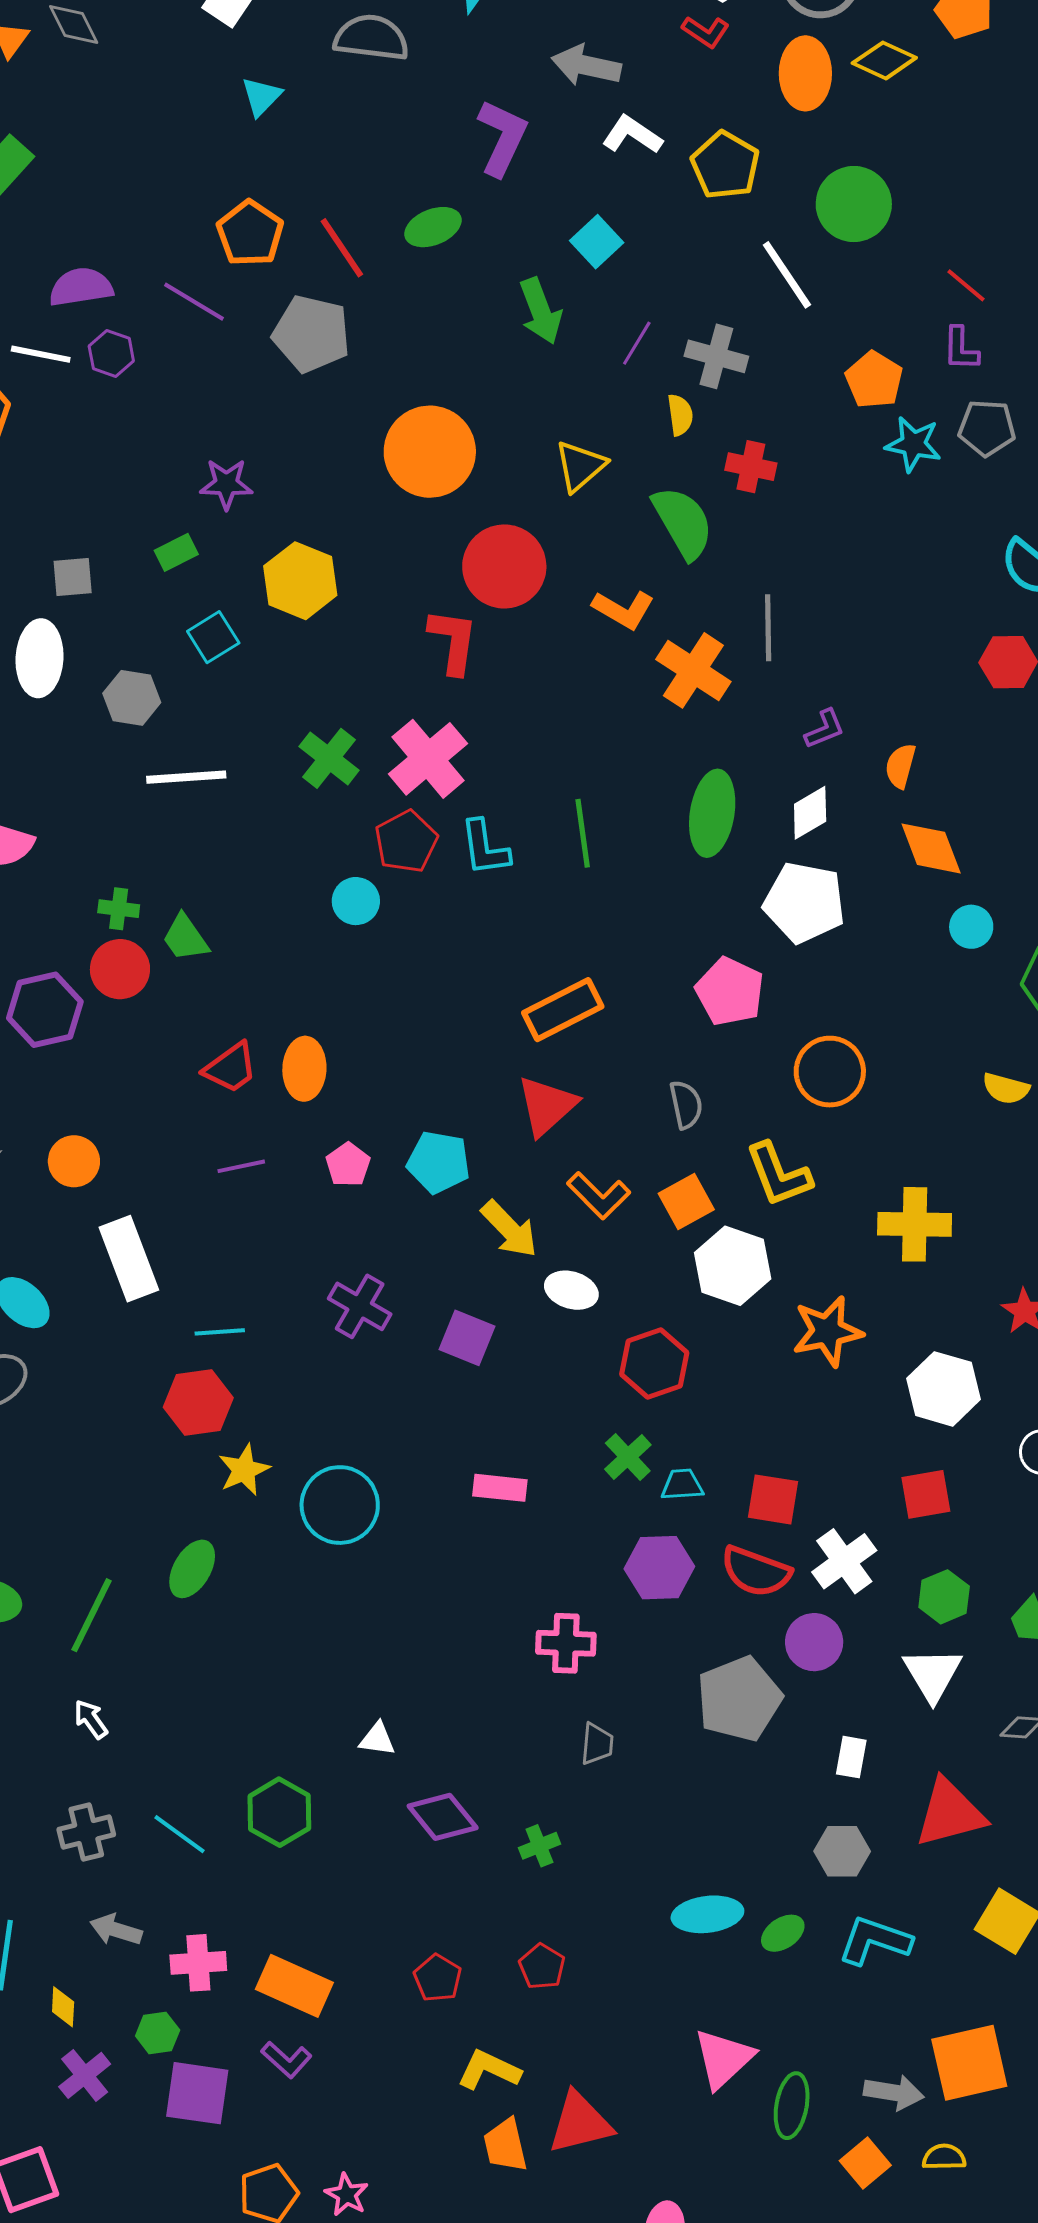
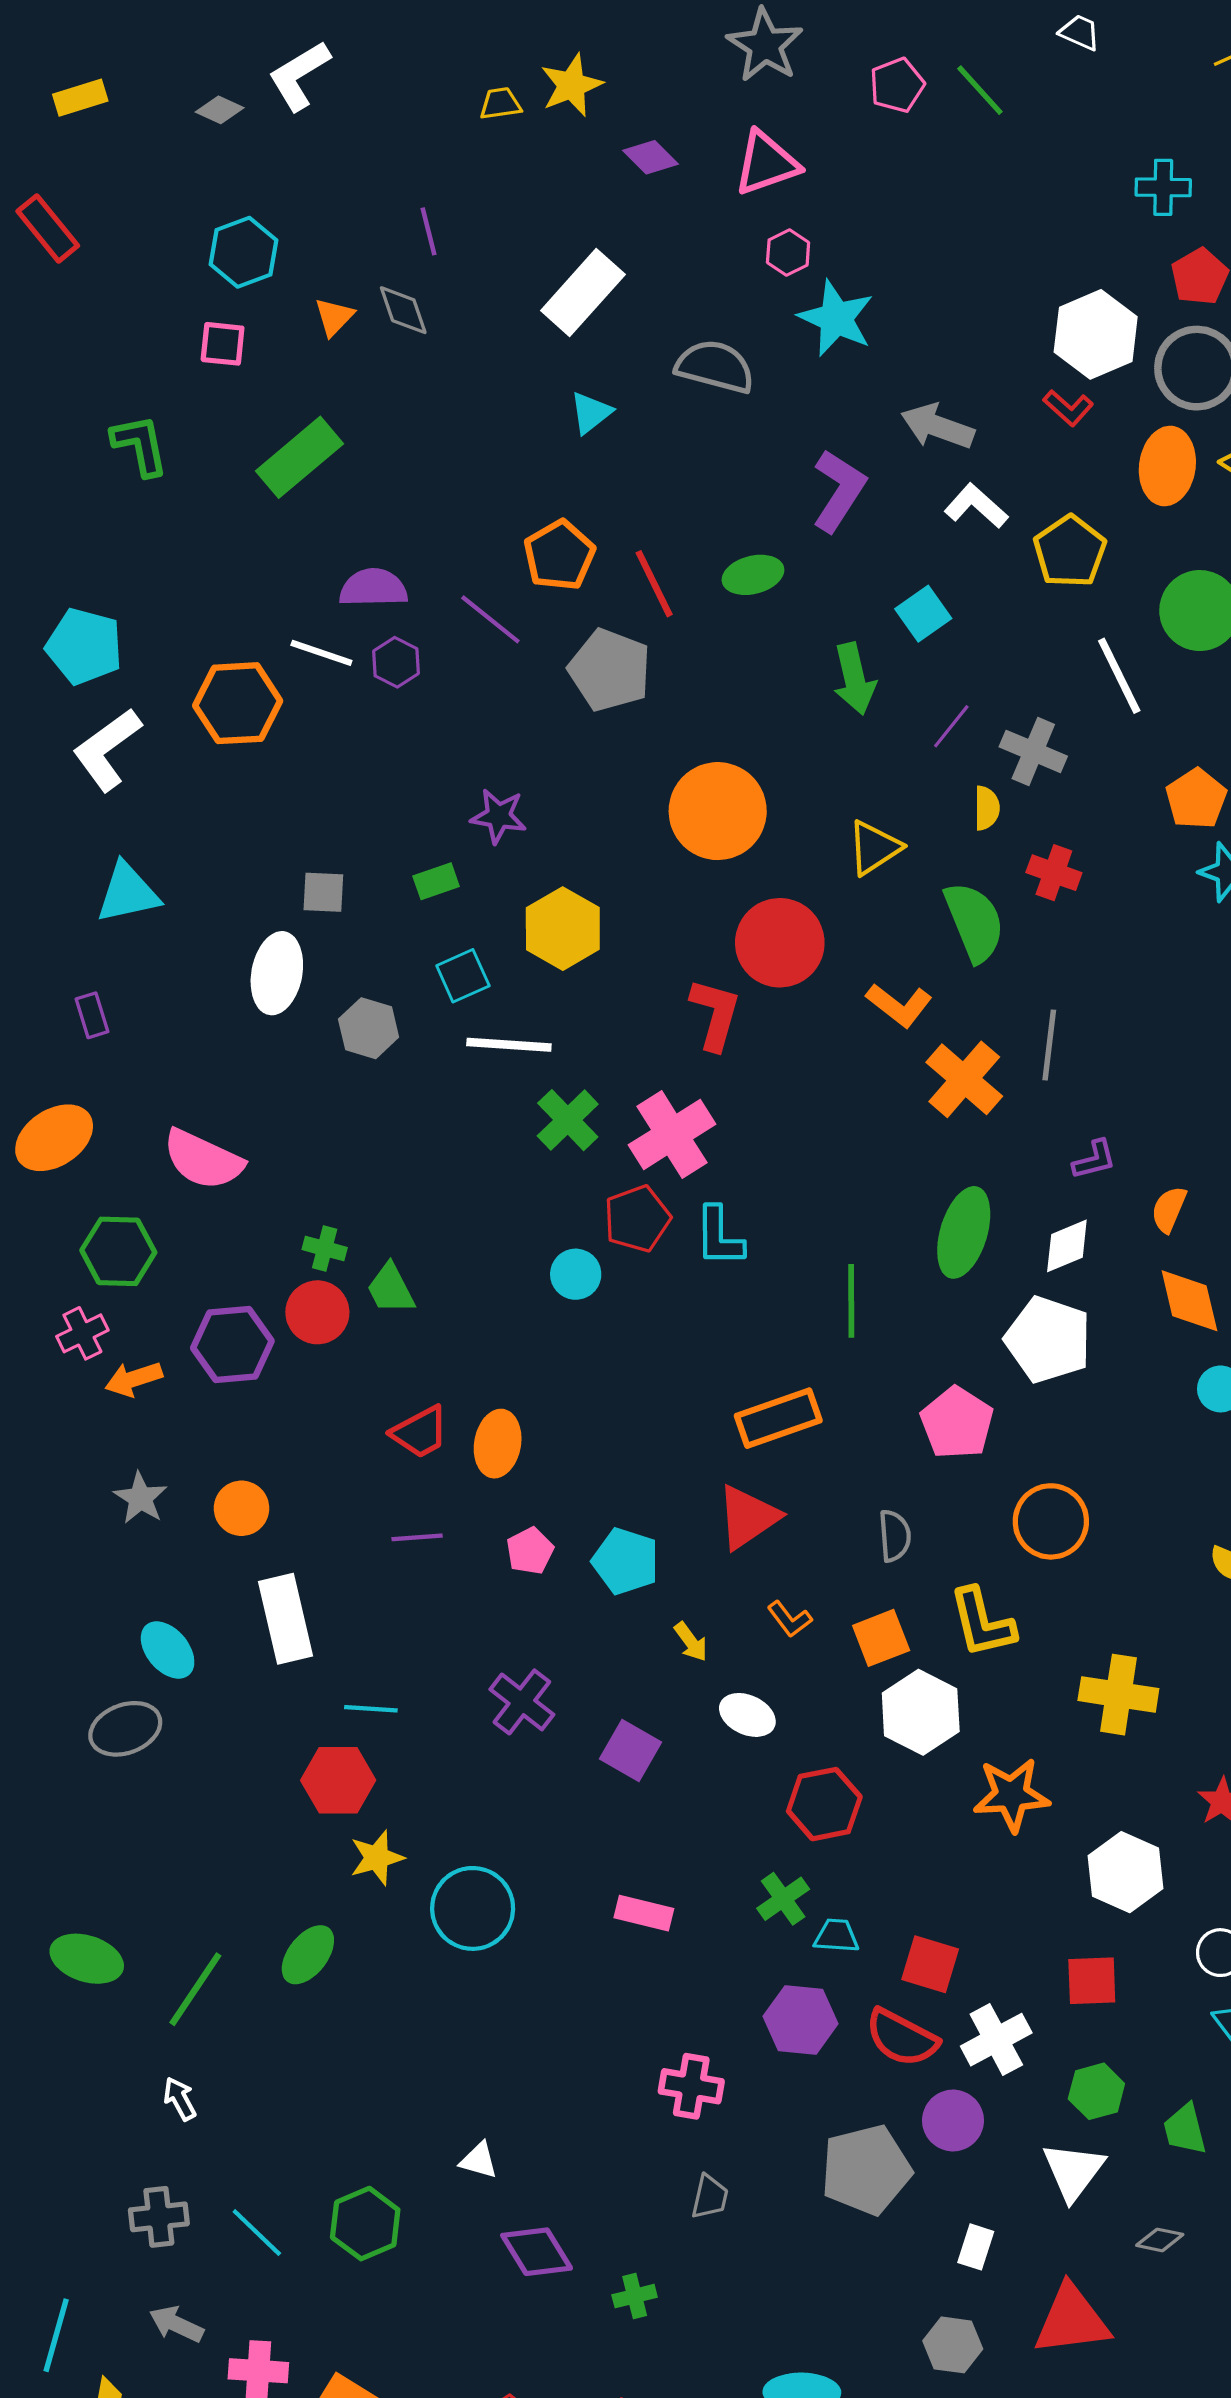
white line: (186, 777) -> (509, 1045), moved
green line: (583, 833) -> (851, 1301), moved
orange L-shape: (599, 1195) -> (790, 1619), size x0.7
yellow arrow: (509, 1229) -> (691, 1642), size x0.6

